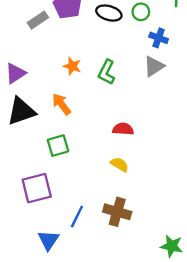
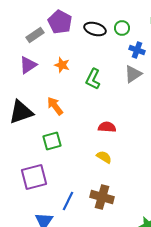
orange star: (72, 66) -> (62, 65), moved
purple triangle: (15, 73) -> (28, 65), moved

